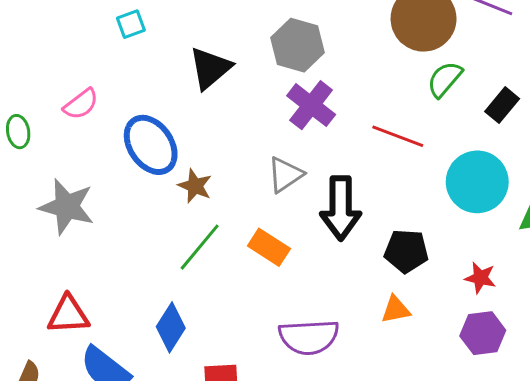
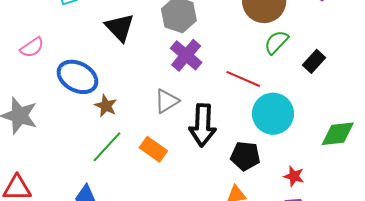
black triangle: (210, 68) -> (120, 27), turned -36
blue ellipse: (151, 145) -> (77, 77), turned -30
cyan circle: (477, 182) -> (273, 114), moved

